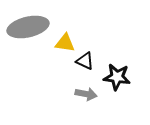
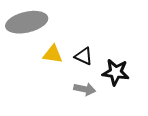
yellow triangle: (65, 43) -> (53, 54), moved

